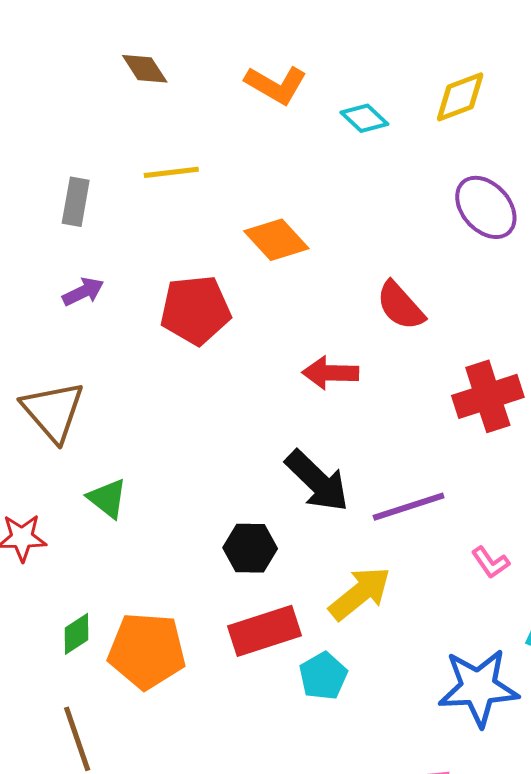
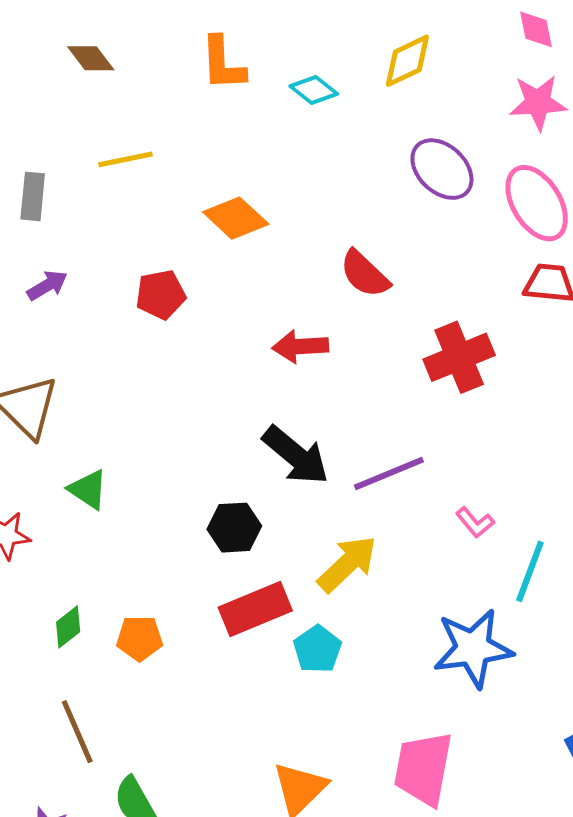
orange L-shape: (276, 85) -> (223, 64), turned 62
red pentagon: (195, 310) -> (161, 295), size x0.7
orange pentagon: (147, 651) -> (140, 638), size x0.6

